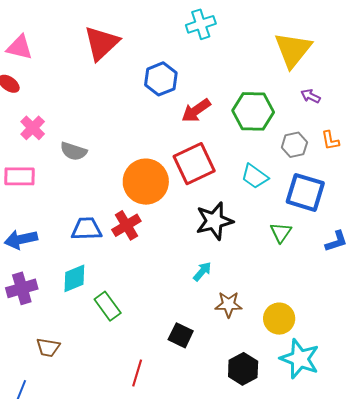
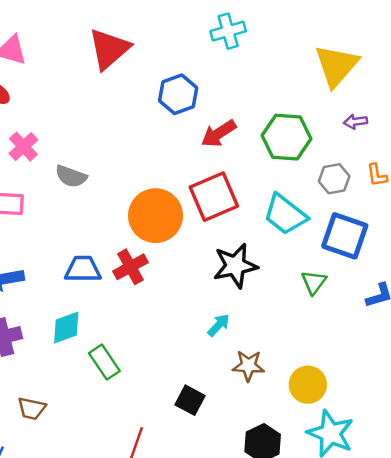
purple arrow: (311, 96) -> (356, 122), turned -36
cyan trapezoid: (255, 176) -> (285, 214), size x1.4

